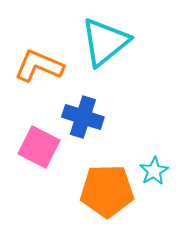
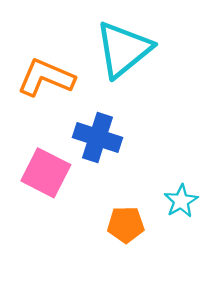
orange pentagon: (107, 191) -> (126, 225), size x0.6

